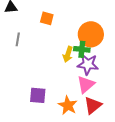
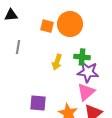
orange circle: (91, 34) -> (70, 24), moved
yellow arrow: (68, 54) -> (57, 62), moved

